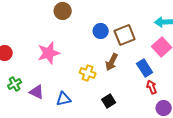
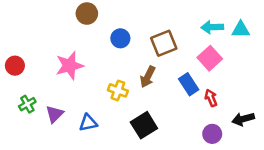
blue circle: (101, 31) -> (120, 38), moved
red arrow: (152, 87) -> (211, 98), moved
purple triangle: (37, 92) -> (55, 114), turned 49
black square: (109, 101) -> (144, 125), size x1.5

